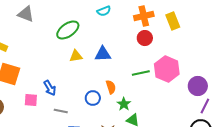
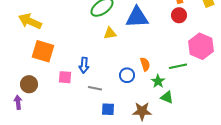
blue triangle: (103, 54) -> (137, 17), moved, size x1.4
green line: (141, 73) -> (178, 66), moved
blue arrow: (50, 88) -> (84, 65), turned 35

